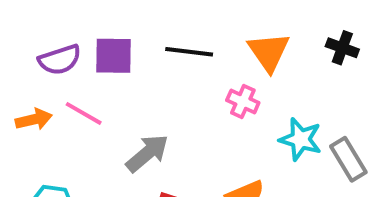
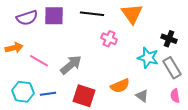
black cross: (342, 48) -> (169, 39), moved
pink cross: (243, 102) -> (109, 39), moved
pink line: (84, 113) -> (39, 61), moved

